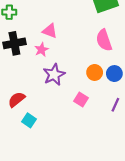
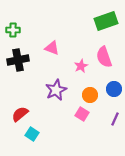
pink star: (42, 50) -> (81, 66), moved
orange circle: (95, 72) -> (90, 95), moved

